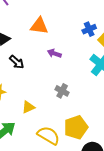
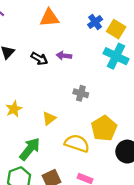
orange triangle: (39, 26) -> (49, 18), moved
black arrow: (17, 62) -> (39, 59), moved

